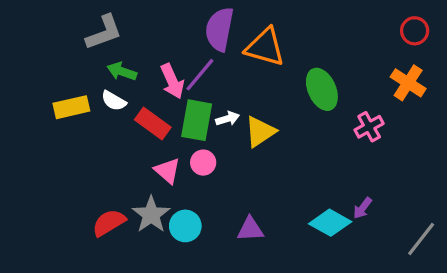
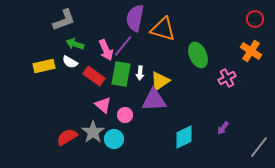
white arrow: (228, 119) -> (140, 73), turned 112
pink circle: (203, 163) -> (125, 115), moved
cyan diamond: (330, 223) -> (184, 137), moved, turned -55
purple triangle: (250, 229) -> (154, 100), moved, size x1.5

